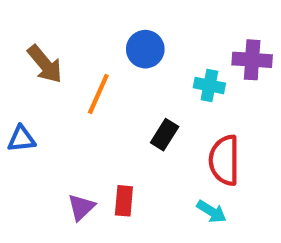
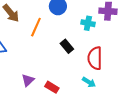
black rectangle: (165, 135) -> (67, 46), turned -72
red rectangle: (124, 201) -> (52, 87), moved, turned -64

